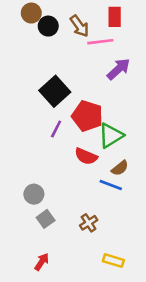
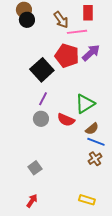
black circle: (48, 26) -> (27, 20), moved
red pentagon: (87, 116) -> (67, 56), moved
blue line: (111, 185) -> (96, 142), moved
gray circle: (34, 194) -> (41, 119), moved
brown cross: (89, 223) -> (95, 159), moved

